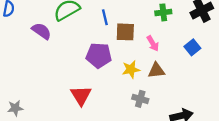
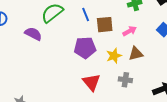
pink arrow: (153, 43) -> (129, 31), turned -80
red triangle: (81, 95) -> (91, 82), moved

